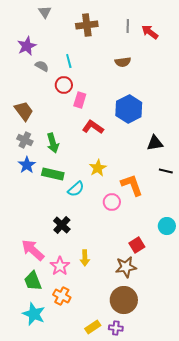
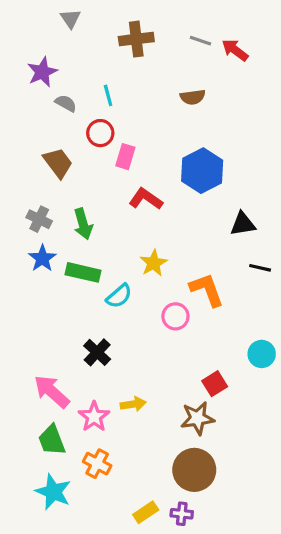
gray line: (128, 26) -> (201, 41), turned -72
brown trapezoid: (24, 111) -> (58, 163), moved
yellow arrow: (85, 258) -> (133, 404), turned -98

